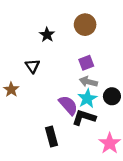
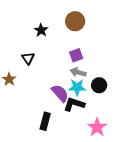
cyan star: (87, 99) -> (77, 87), turned 30
black rectangle: (51, 137) -> (45, 121), turned 30

